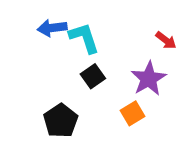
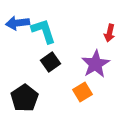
red arrow: (166, 40) -> (110, 33), turned 66

